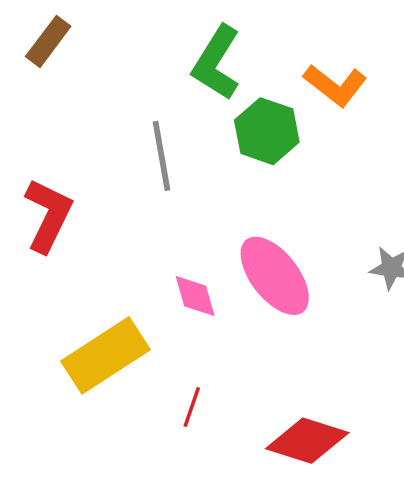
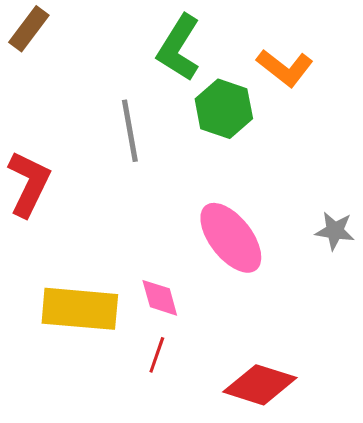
pink diamond: (195, 296) -> (160, 298), moved
yellow rectangle: (105, 355) -> (80, 309), turned 38

